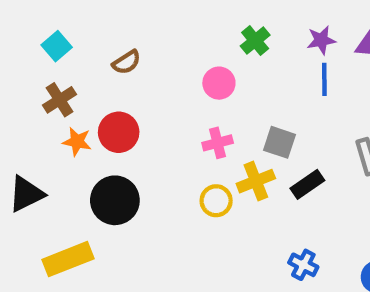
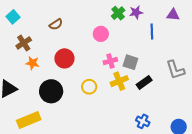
purple star: (321, 40) -> (136, 12), moved
cyan square: (57, 46) -> (13, 17), moved
red circle: (119, 132) -> (64, 58), moved
pink cross: (218, 143) -> (110, 61), moved
yellow circle: (216, 201) -> (89, 87), moved

